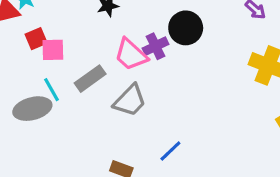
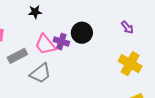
purple cross: (156, 46) -> (61, 42), turned 35

